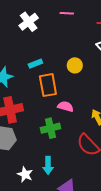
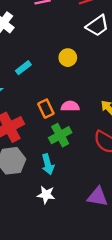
orange rectangle: (48, 85) -> (46, 109), moved, size x0.7
cyan arrow: (48, 165) -> (48, 164), moved

